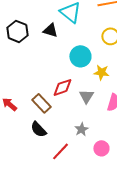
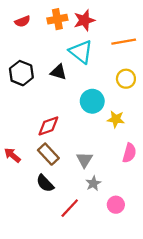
red diamond: (62, 87) -> (48, 126), moved
gray triangle: (86, 96) -> (84, 160), moved

